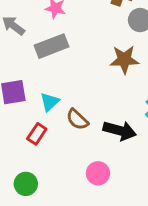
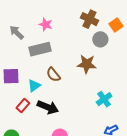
brown semicircle: (77, 119) -> (53, 75), moved
black arrow: (120, 131) -> (48, 107), moved

